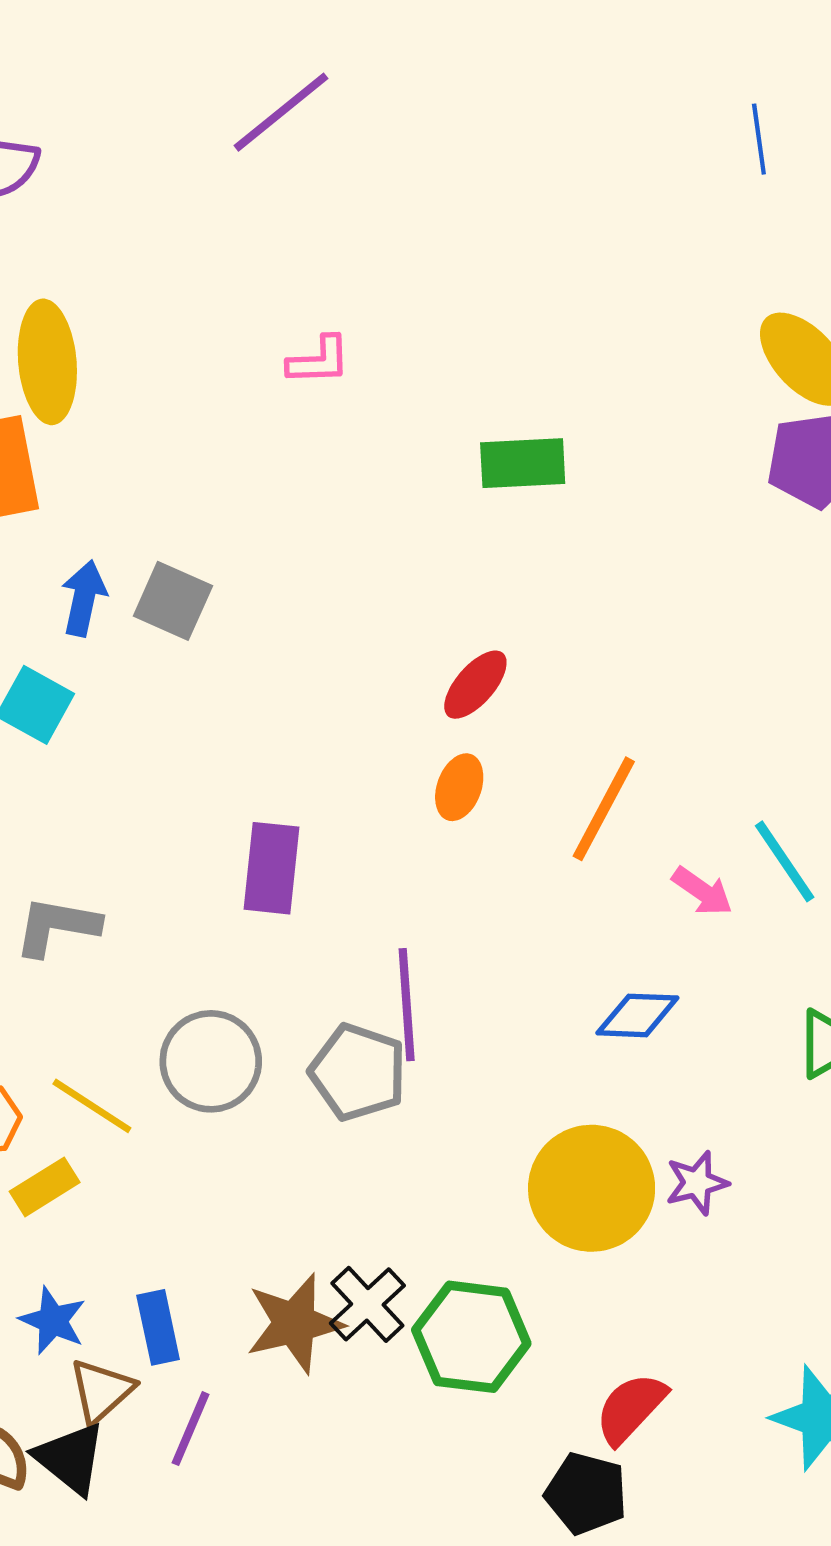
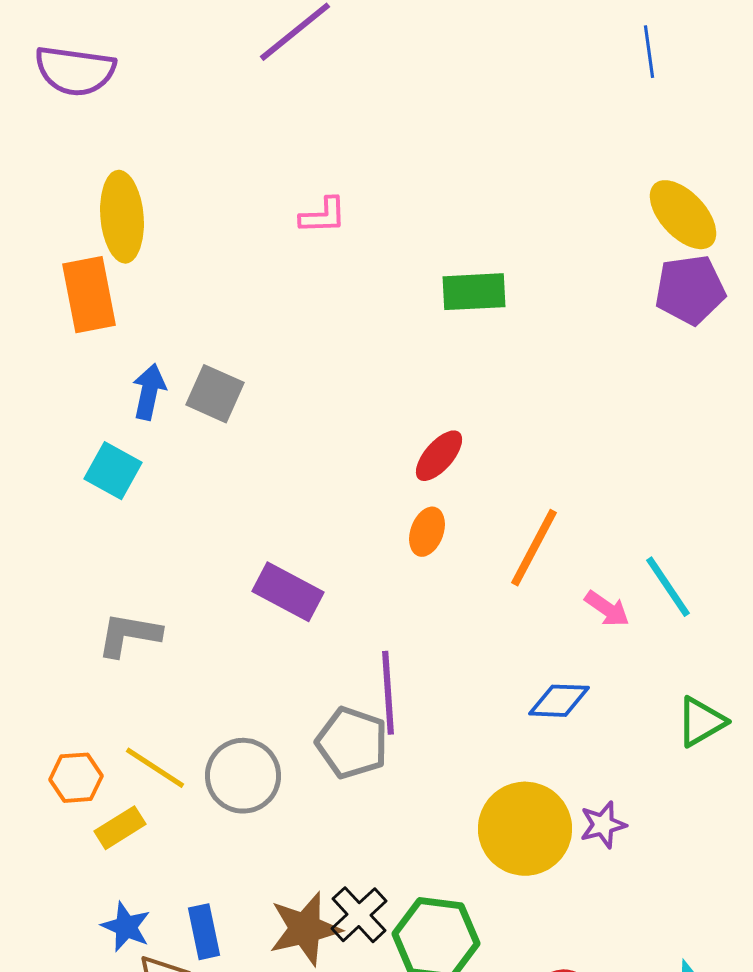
purple rectangle: (272, 868) -> (288, 592), turned -68
gray circle: (211, 1061) -> (243, 776), moved

